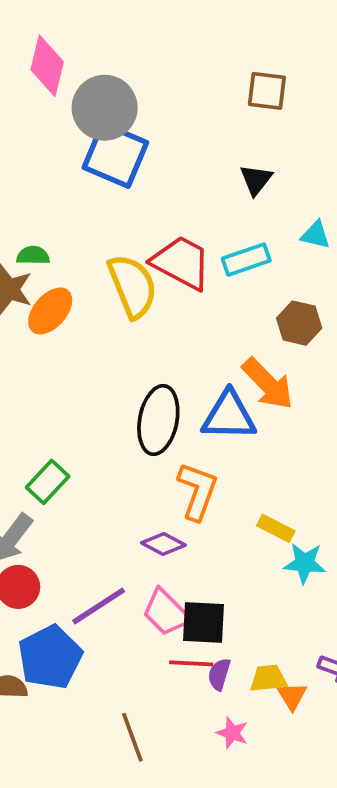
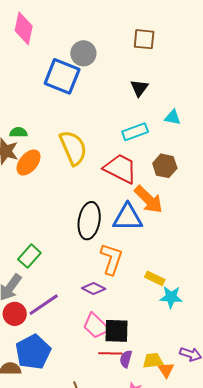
gray circle: (105, 108) -> (83, 53), moved, size x0.7
red trapezoid: (181, 263) -> (120, 168), moved
purple line: (99, 606) -> (44, 305), moved

